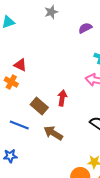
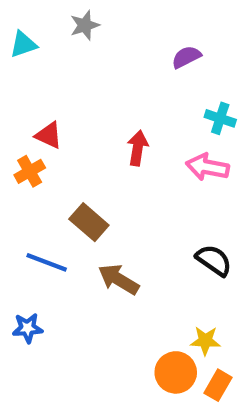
gray star: (51, 12) -> (85, 25), moved
orange cross: (11, 82) -> (30, 171), turned 32
red arrow: (62, 98) -> (138, 148), moved

